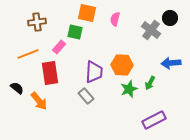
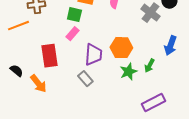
pink rectangle: (59, 47) -> (72, 34), moved
orange line: (28, 54) -> (18, 26), moved
blue arrow: (171, 63) -> (170, 46), turned -66

